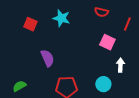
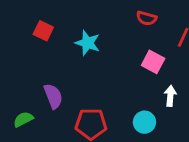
cyan star: (61, 18) -> (88, 43), moved
purple semicircle: (47, 58) -> (53, 96), moved

